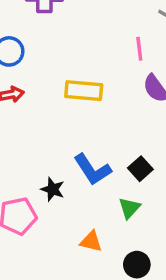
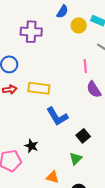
yellow rectangle: (84, 91) -> (39, 88), moved
blue L-shape: (92, 170) -> (57, 116), moved

